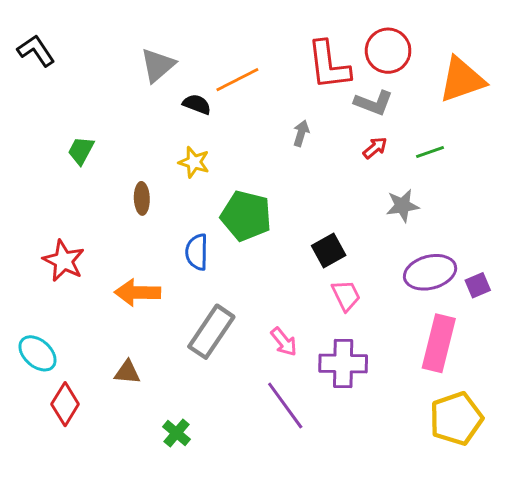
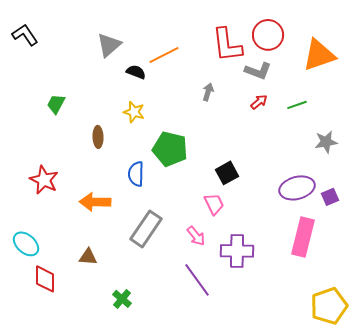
gray star: (403, 206) -> (326, 142), moved
pink trapezoid: (346, 295) -> (214, 204), moved
red diamond: (65, 404) -> (45, 279), turned -32
yellow pentagon: (456, 419) -> (329, 306), moved

